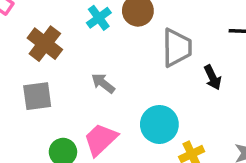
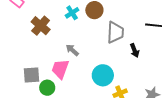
gray square: (37, 96) -> (31, 75), moved
pink trapezoid: (101, 140) -> (60, 69), moved, turned -30

